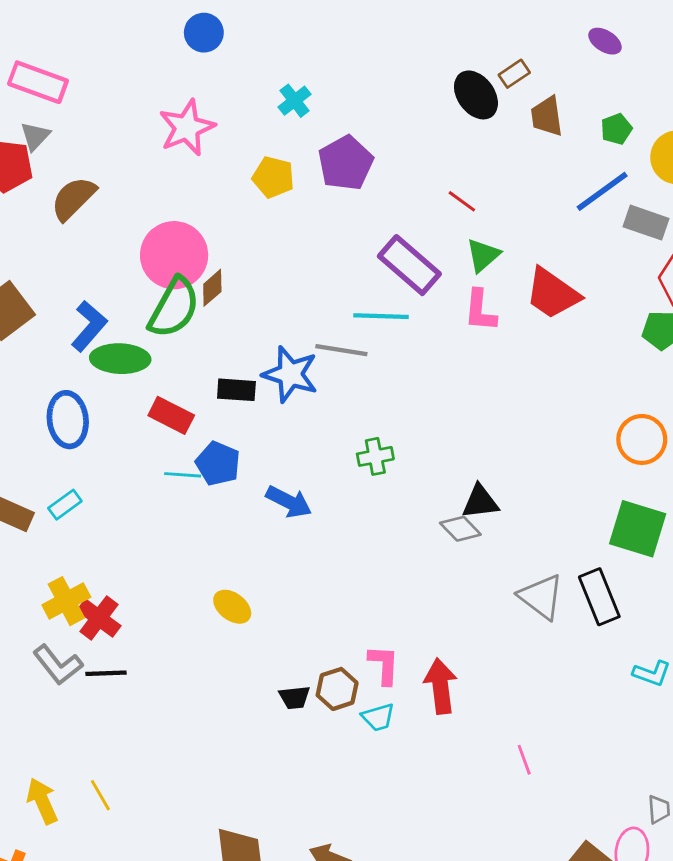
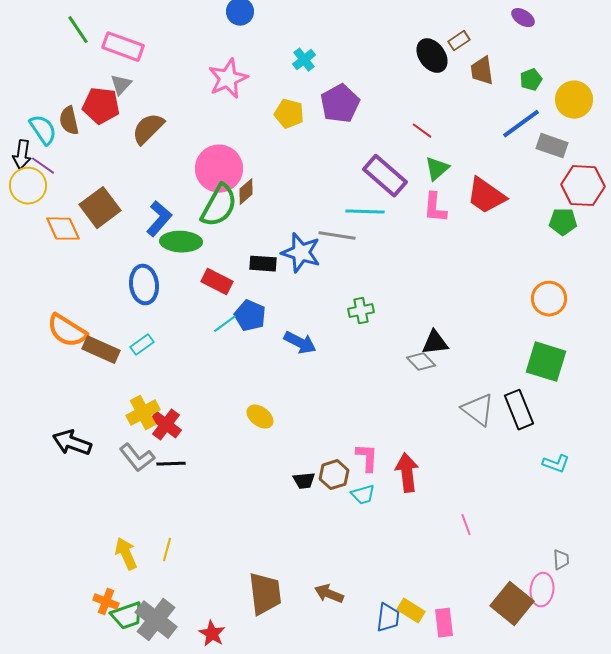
cyan line: (183, 475) -> (225, 324), turned -40
yellow line: (100, 795) -> (167, 550), turned 45

